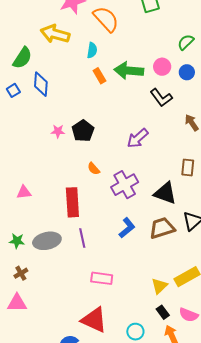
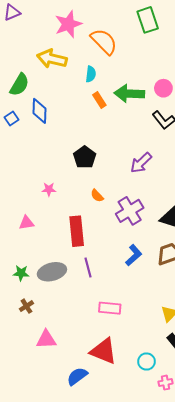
pink star: (58, 131) -> (49, 189), moved
pink triangle: (17, 303) -> (46, 340), moved

